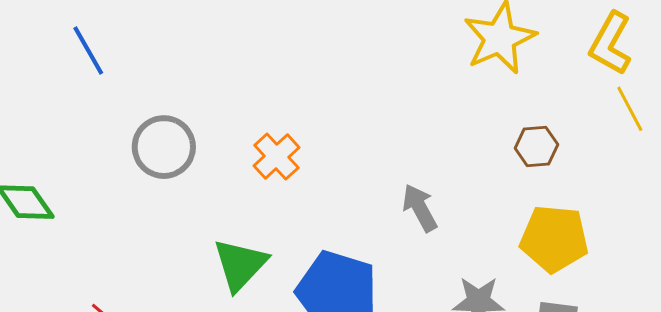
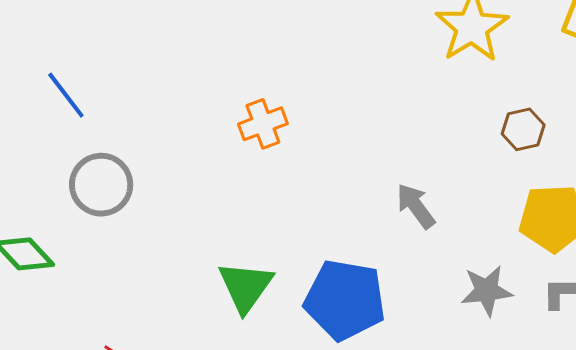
gray circle: (164, 147) -> (101, 185), moved
orange cross: (276, 157) -> (263, 124), moved, turned 30

